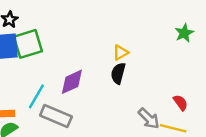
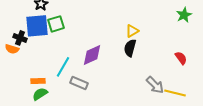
green square: (28, 44) -> (56, 24), size x0.7
red semicircle: (180, 103) -> (181, 58), moved
gray rectangle: (56, 116) -> (79, 83), size x0.7

